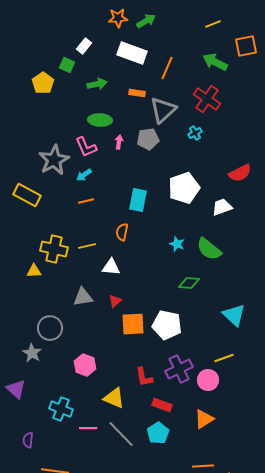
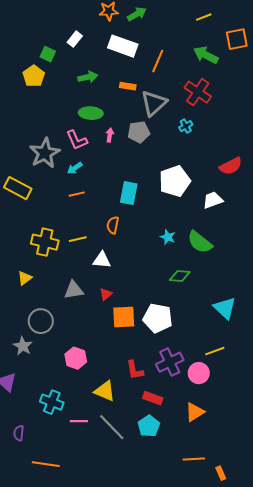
green square: (67, 65) -> (48, 54), moved
yellow triangle: (34, 271) -> (25, 278), moved, turned -35

